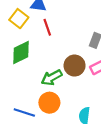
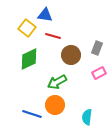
red line: (47, 27) -> (53, 36), turned -56
brown circle: (75, 66) -> (71, 55), moved

